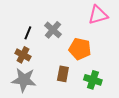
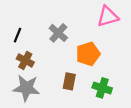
black line: (28, 33) -> (18, 35), moved
orange pentagon: (80, 49) -> (88, 54), turned -30

